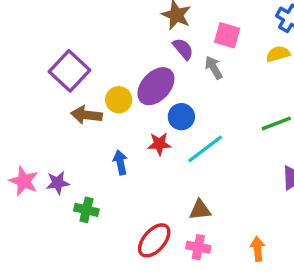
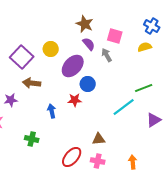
yellow circle: (119, 100) -> (51, 49), moved
cyan line: (205, 149) -> (124, 107), moved
purple star: (58, 183) -> (11, 100), moved

